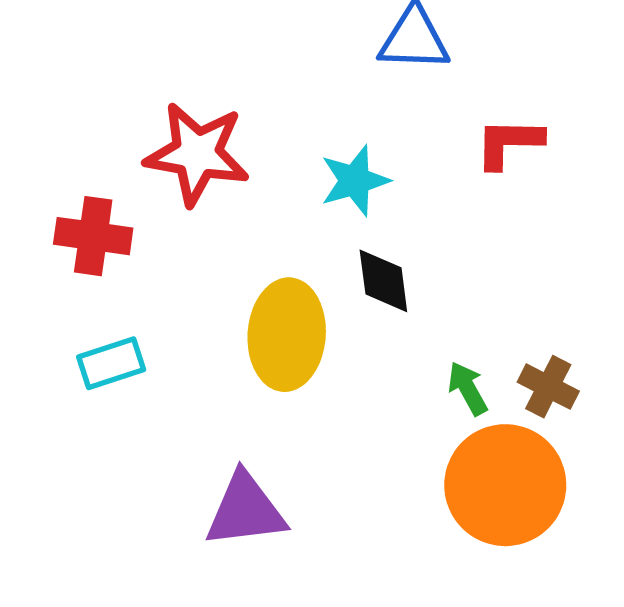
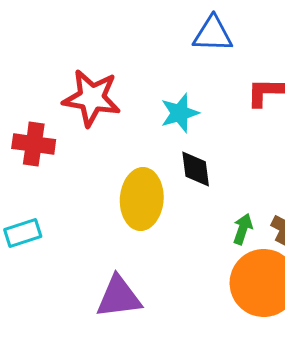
cyan rectangle: (111, 363) -> (23, 233), moved
green arrow: (468, 388) -> (243, 229), turned 48

